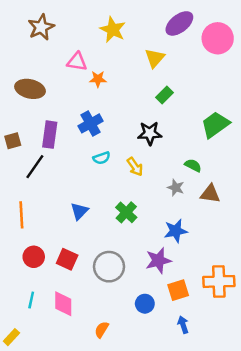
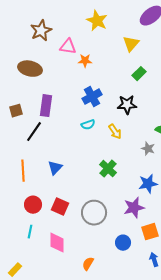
brown star: (41, 27) -> (41, 31), moved
blue cross: (90, 123) -> (92, 97), moved
blue triangle: (79, 211) -> (55, 168), moved
cyan line: (31, 300) -> (30, 232), moved

